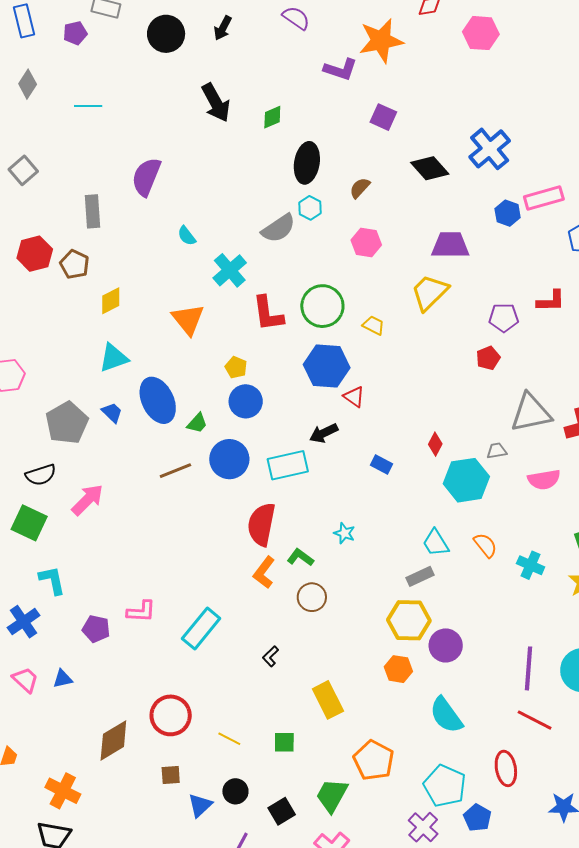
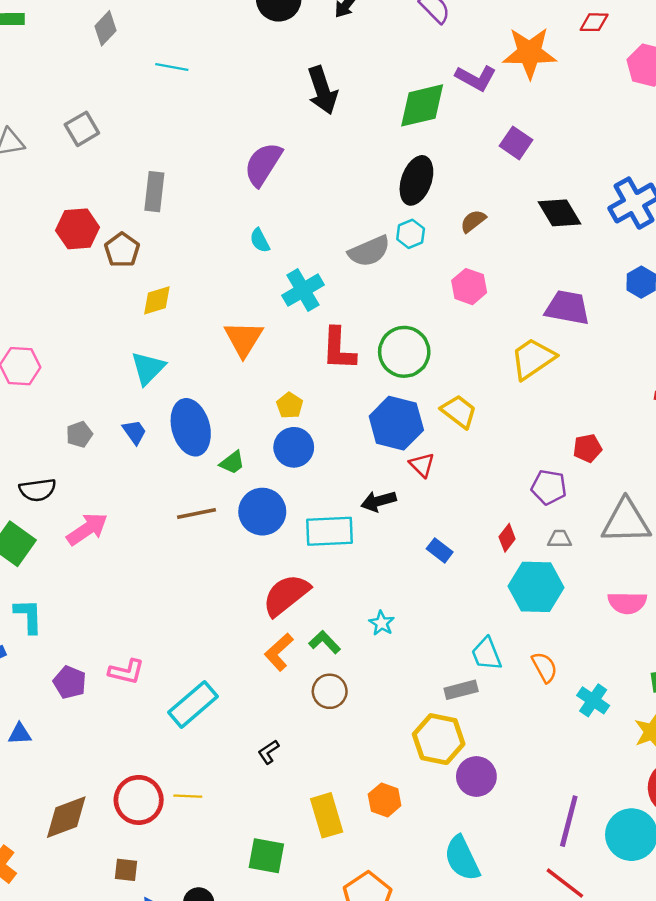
green diamond: (272, 117) -> (422, 105), moved, size x1.8
purple semicircle: (146, 177) -> (263, 164), moved
purple pentagon: (504, 318) -> (549, 487), moved
yellow trapezoid: (374, 325) -> (459, 412), moved, size x1.4
cyan triangle: (114, 358) -> (148, 368), turned -36
gray pentagon: (67, 423) -> (79, 434), size x0.5
gray trapezoid: (497, 451) -> (560, 539), moved
red semicircle: (262, 524) -> (286, 595), turned 30
orange hexagon: (398, 669) -> (385, 800), moved
yellow line: (229, 739) -> (188, 796), moved, turned -35
green square: (284, 742) -> (266, 856), size x1.4

